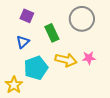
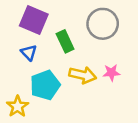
purple square: (27, 16) -> (34, 20), size x1.6
blue triangle: (23, 42) -> (29, 53), turned -32

